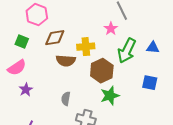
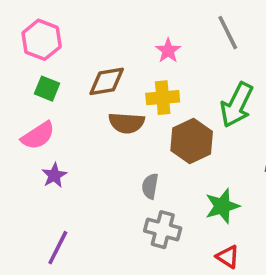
pink hexagon: (37, 15) -> (42, 40), moved
pink star: (111, 29) -> (168, 51), moved
green star: (110, 96) -> (222, 206), moved
gray semicircle: (66, 99) -> (150, 186), moved

